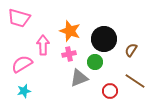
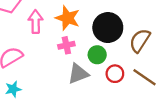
pink arrow: (43, 45) -> (36, 22), moved
brown semicircle: (131, 50) -> (140, 41), size x1.5
red circle: (110, 91) -> (115, 74), moved

